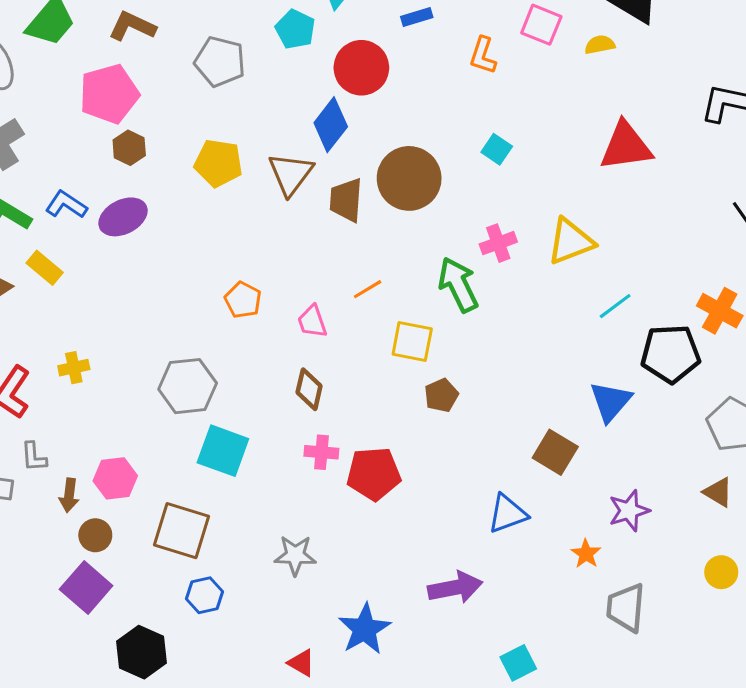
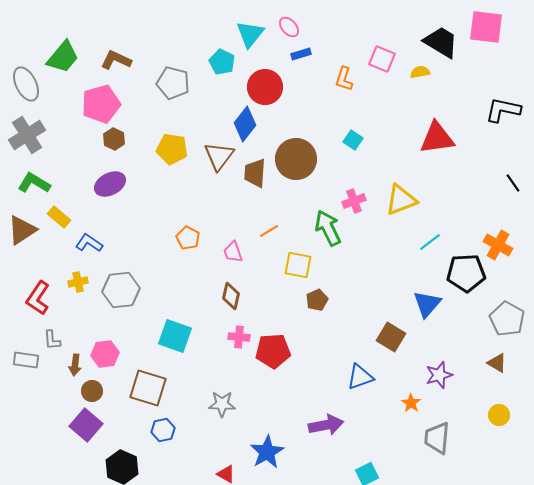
blue L-shape: (66, 205) -> (89, 243), moved
gray hexagon: (188, 386) -> (121, 290), moved

